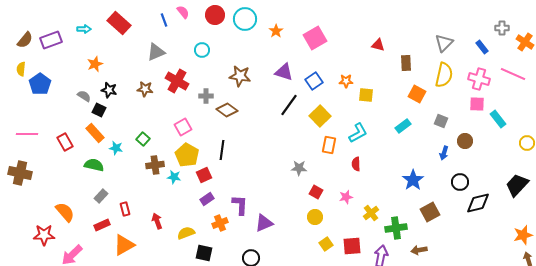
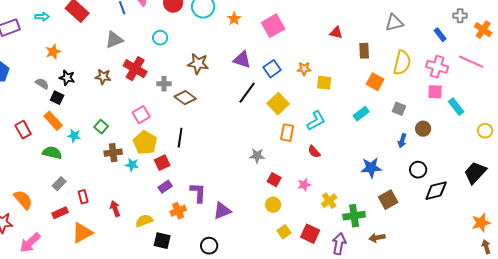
gray triangle: (444, 43) -> (394, 23), moved, turned 30
red semicircle: (356, 164) -> (314, 152), turned -40
blue star: (413, 180) -> (371, 168), turned 30
red square: (352, 246) -> (310, 234), turned 30

